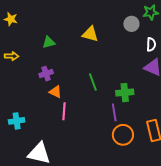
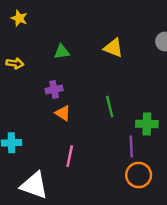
pink line: (64, 111) -> (70, 156), moved

